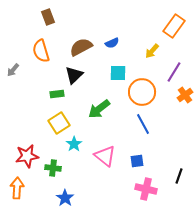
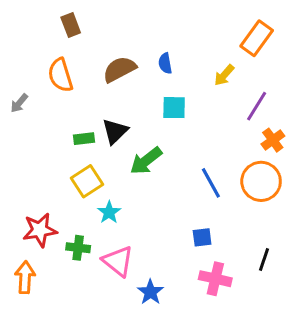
blue semicircle: (112, 43) -> (165, 63), turned 104
black triangle: (74, 75) -> (115, 131), moved
orange circle: (142, 92) -> (261, 181), moved
pink triangle: (105, 156) -> (118, 261), moved
blue star: (65, 198) -> (150, 292), moved

